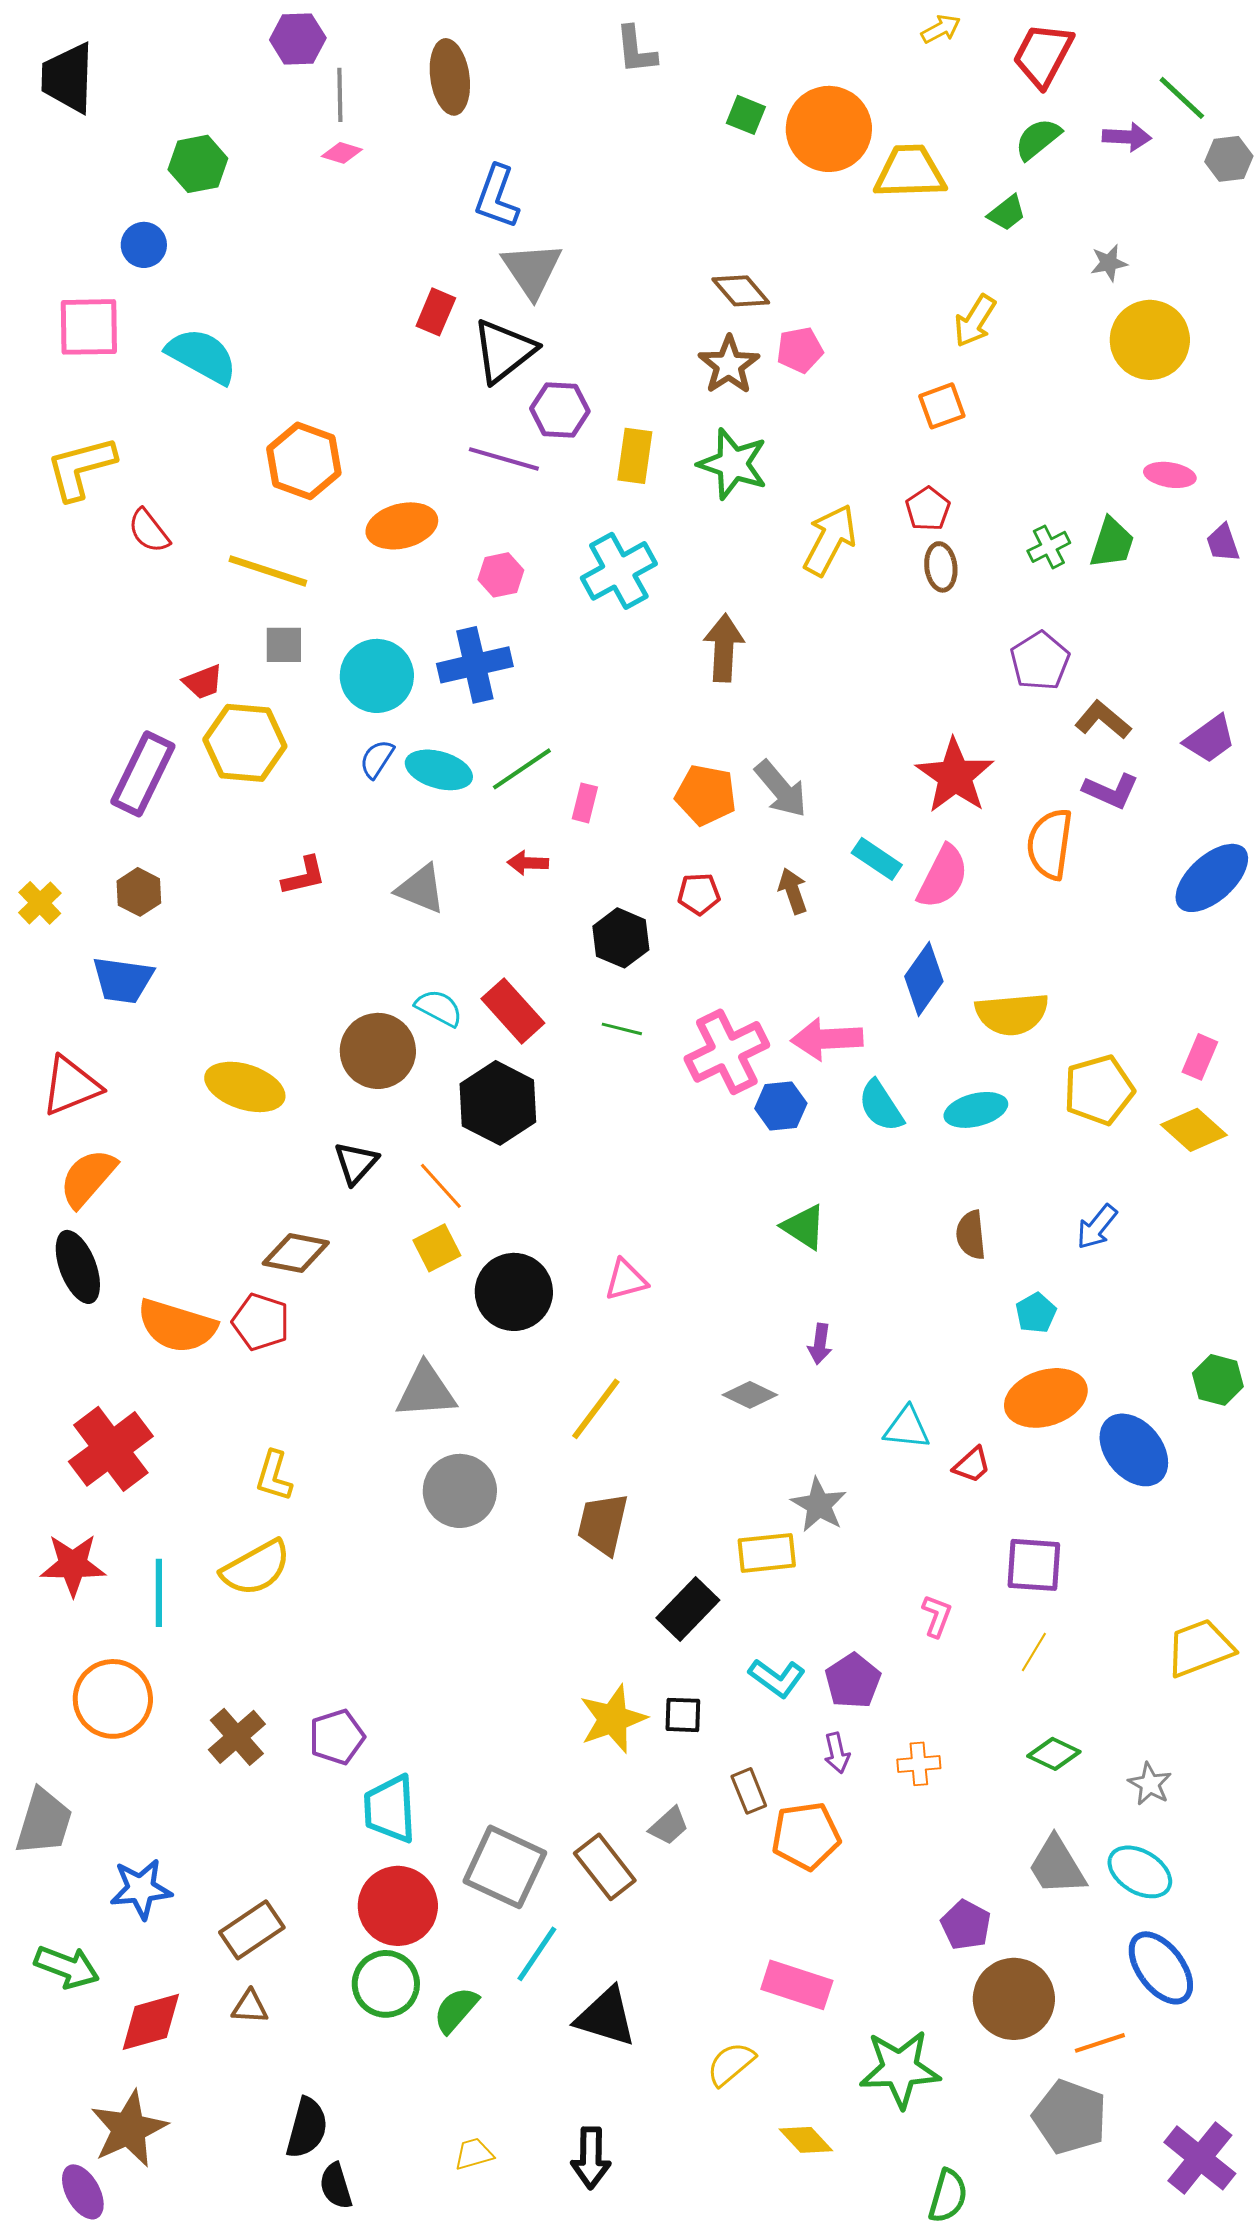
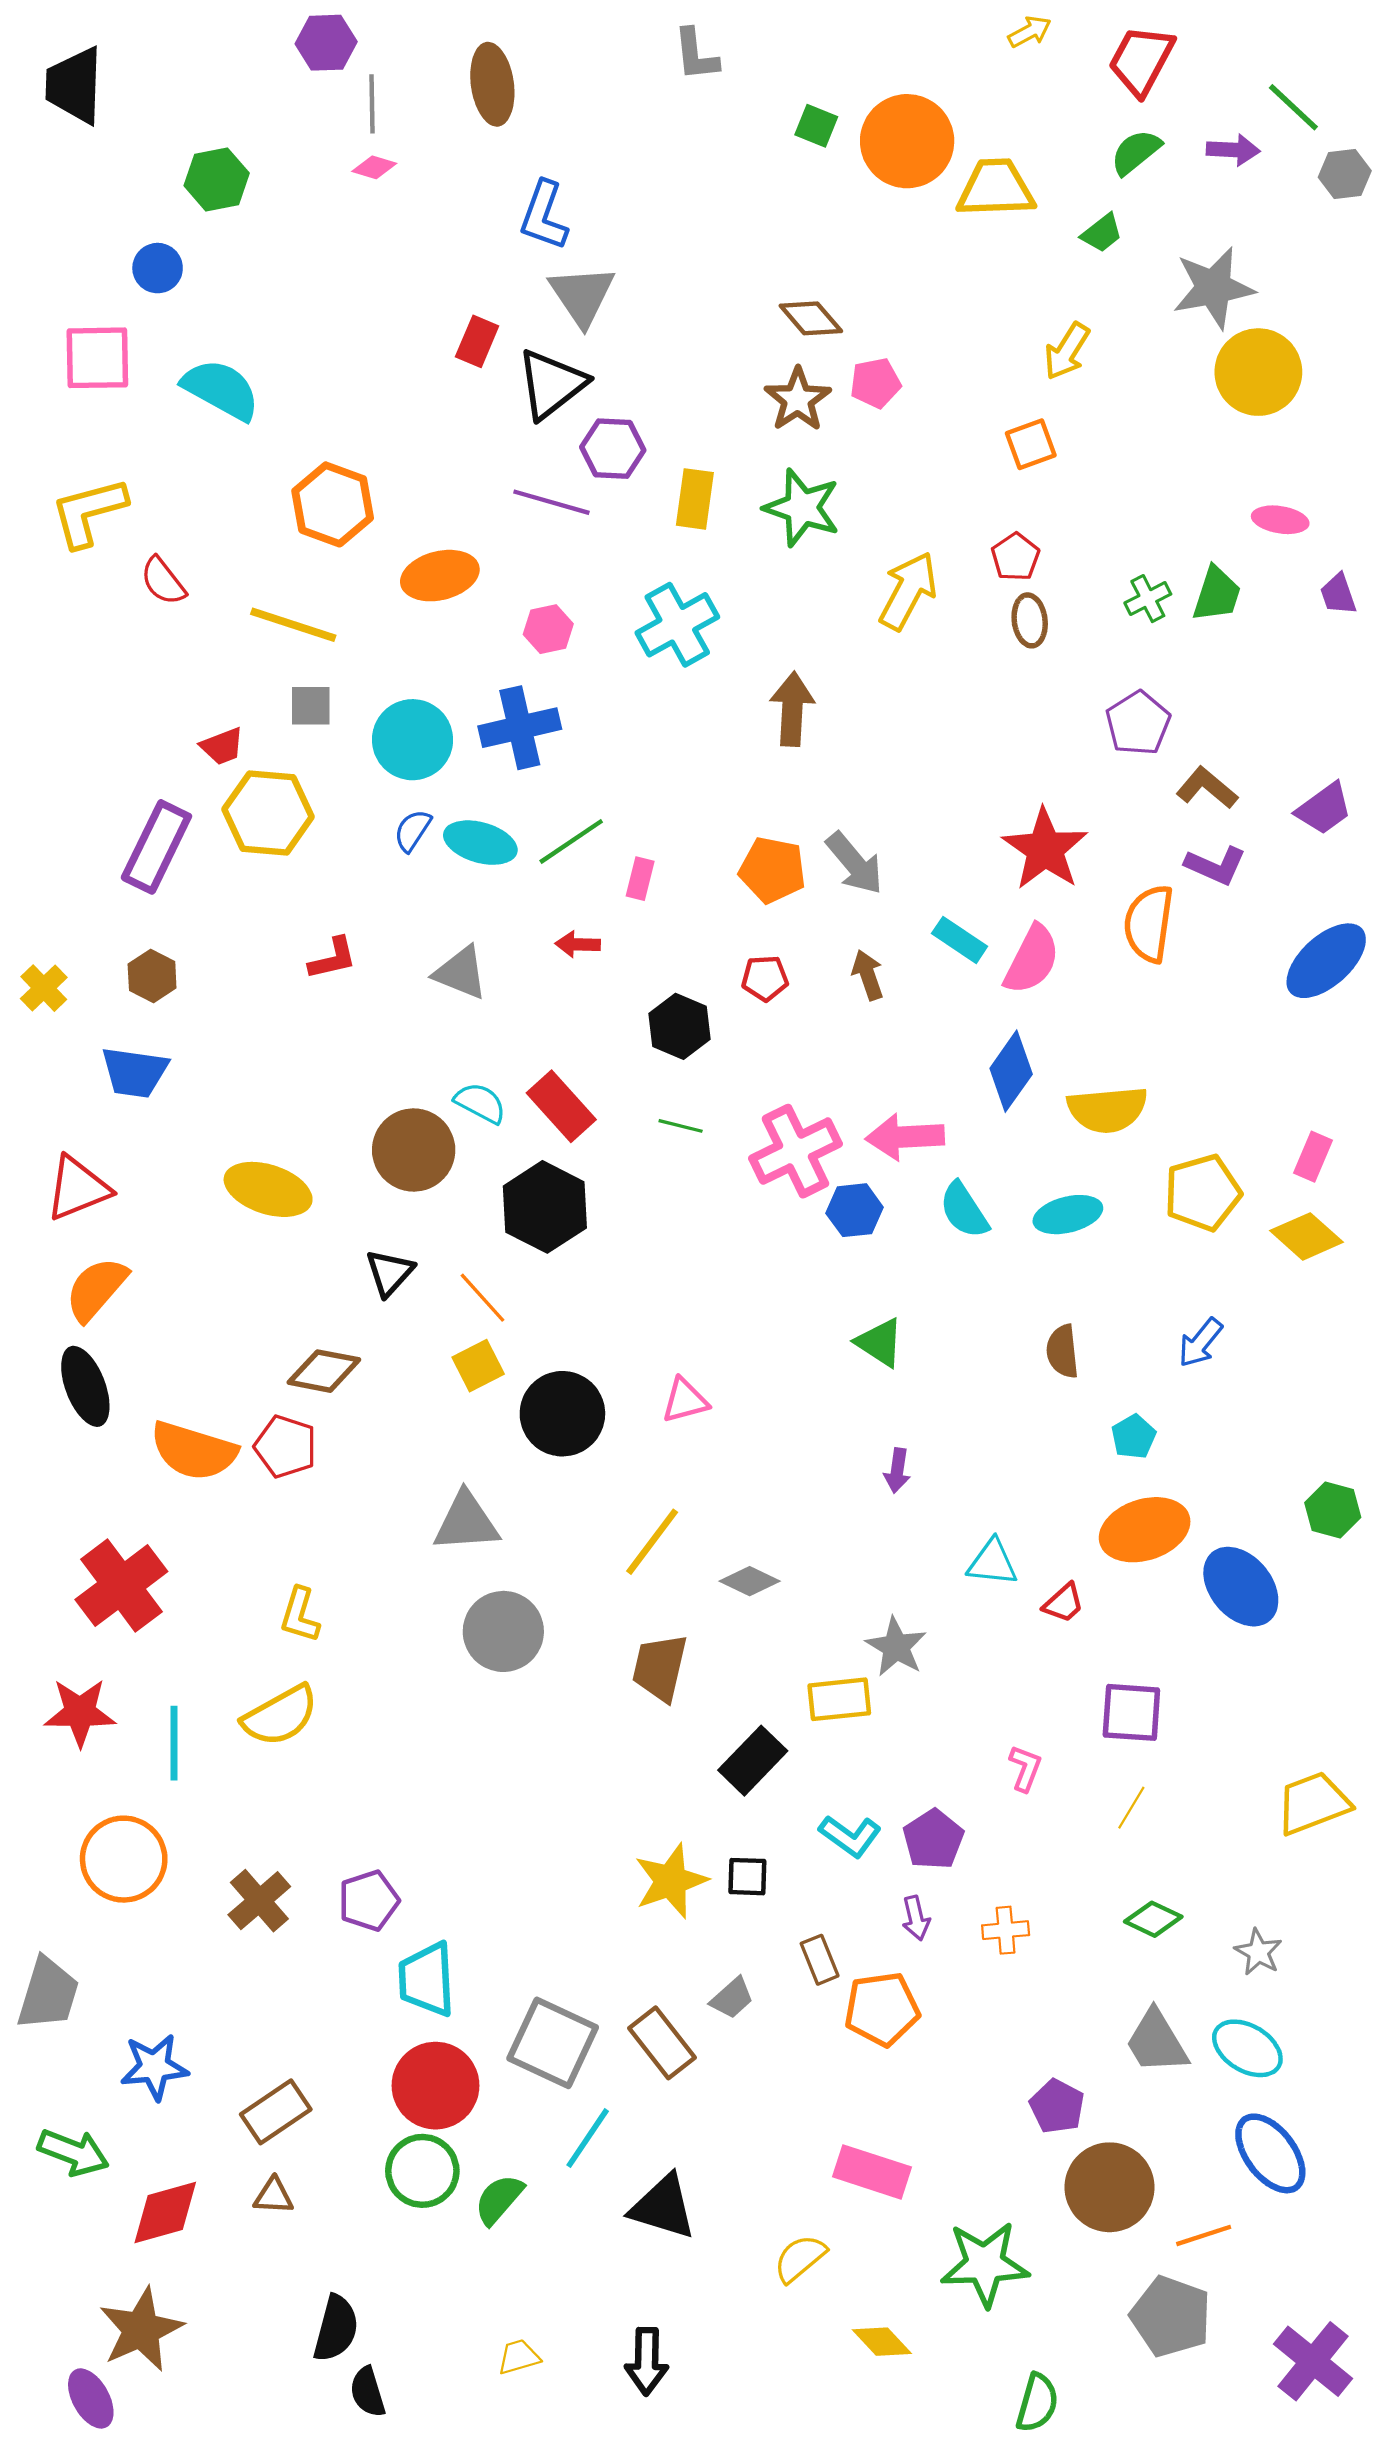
gray star: (1109, 263) -> (1213, 288), size x2.0
gray diamond: (750, 1395) -> (750, 1581), moved

